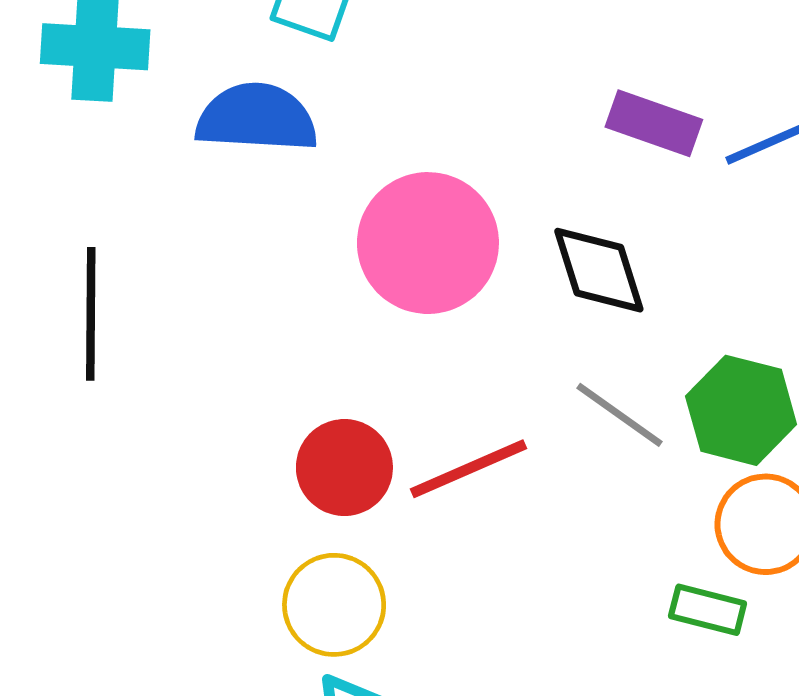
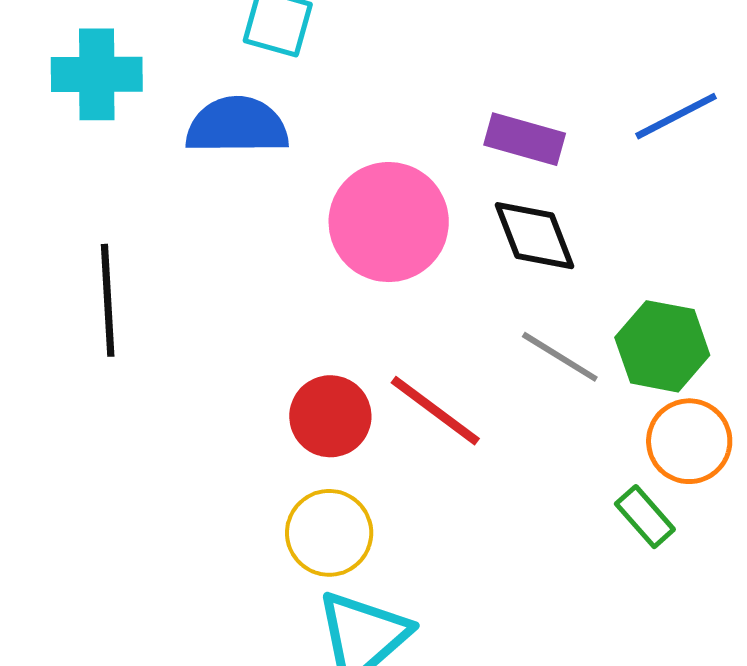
purple rectangle: (654, 123) -> (525, 139), moved
red line: (469, 469) -> (435, 411), turned 64
green rectangle: (708, 610) -> (645, 517), turned 38

